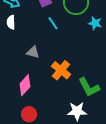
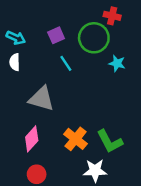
gray triangle: (33, 52) -> (41, 99), size x1.6
orange cross: (61, 70) -> (76, 139), moved

